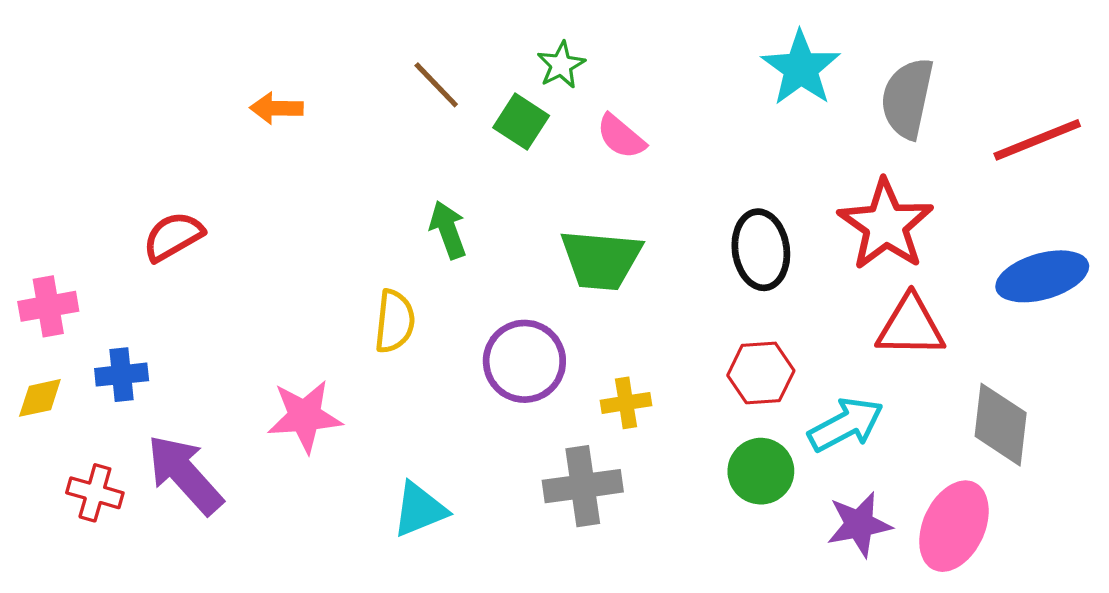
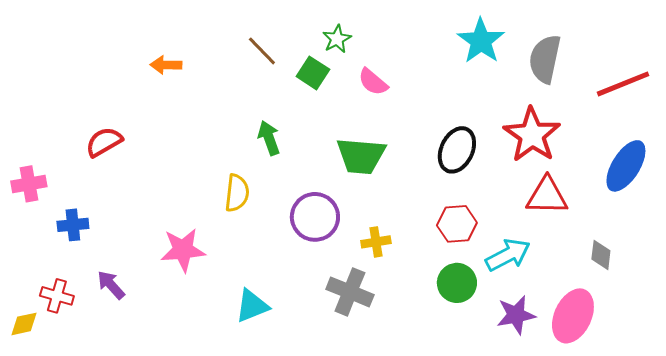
black ellipse: (761, 250) -> (457, 150), turned 33
blue ellipse: (1042, 276) -> (626, 166), turned -42
yellow diamond: (40, 398) -> (24, 324), moved
gray diamond: (1001, 425) -> (601, 255), size x0.6
purple arrow: (185, 474) -> (111, 285), size x0.6
gray cross: (583, 486) -> (350, 292), turned 30

